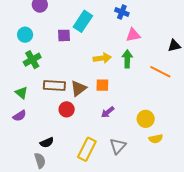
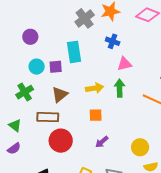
cyan rectangle: (83, 21) -> (74, 52), turned -40
cyan circle: (25, 35) -> (37, 67), moved
brown triangle: (78, 88) -> (60, 95), moved
red circle: (67, 109) -> (61, 141), size x1.5

